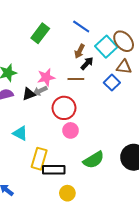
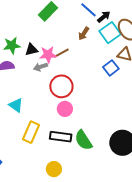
black arrow: (87, 63) -> (104, 17), moved
brown line: (76, 79) -> (61, 53), moved, turned -35
black triangle: (29, 94) -> (31, 50), moved
green semicircle: (94, 160) -> (83, 140), turned 80
black rectangle: (54, 170) -> (61, 137), moved

